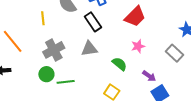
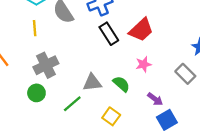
black rectangle: (93, 22) -> (109, 34), moved
gray triangle: (89, 49) -> (92, 83), moved
green line: (66, 82) -> (72, 104), moved, turned -36

